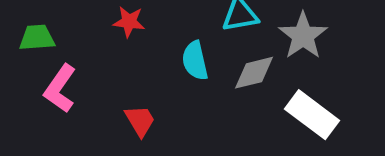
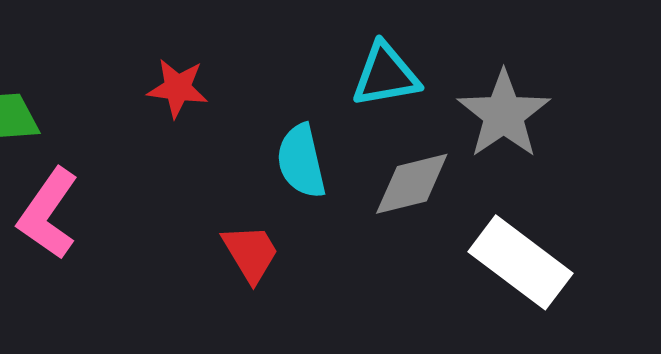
red trapezoid: (140, 121) -> (251, 253), moved

